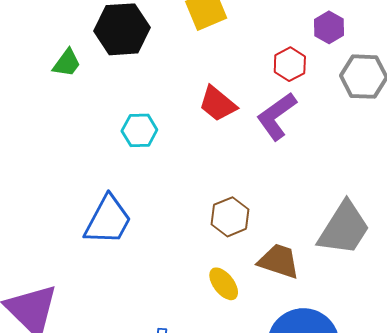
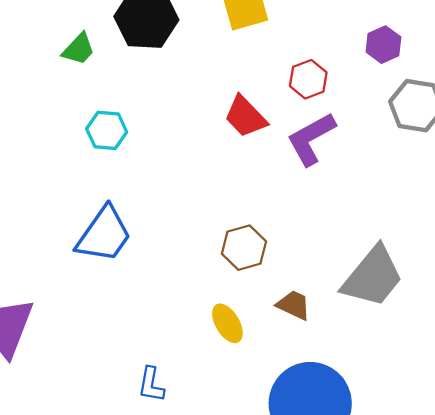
red hexagon: (290, 64) -> (308, 79), moved
cyan hexagon: (139, 130) -> (107, 130), moved
brown trapezoid: (279, 261) -> (294, 305), size x0.7

